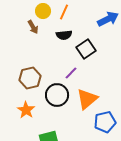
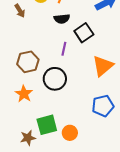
brown arrow: (33, 27) -> (20, 11), moved
purple line: (71, 73) -> (64, 49), moved, turned -32
orange triangle: (87, 99) -> (103, 66), moved

